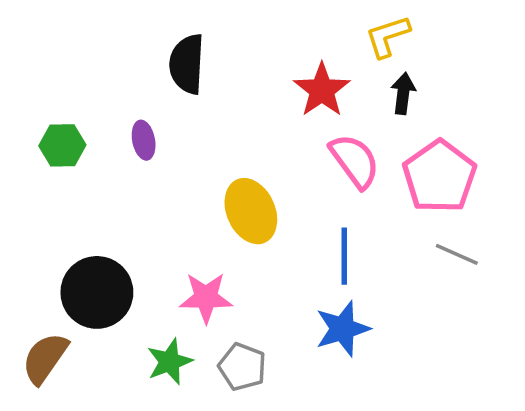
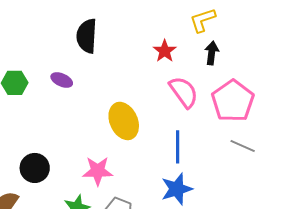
red star: (322, 90) -> (165, 51), size x0.7
purple ellipse: (144, 140) -> (62, 80), turned -55
black circle: (97, 292) -> (35, 168), size x0.7

